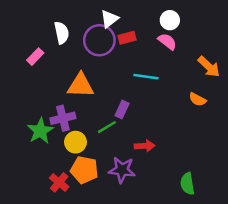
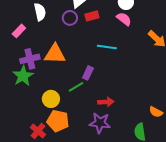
purple circle: (99, 40) -> (70, 18), size x0.6
orange semicircle: (198, 99) -> (156, 112), moved
purple cross: (63, 118) -> (30, 59), moved
green star: (40, 131) -> (23, 76), moved
purple star: (122, 170) -> (100, 123), moved

